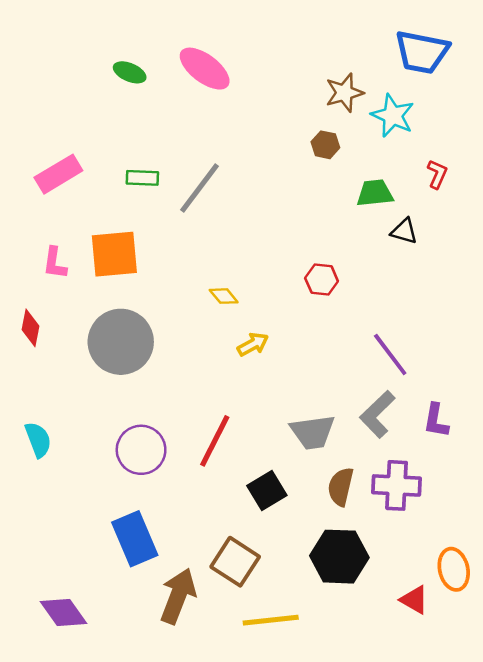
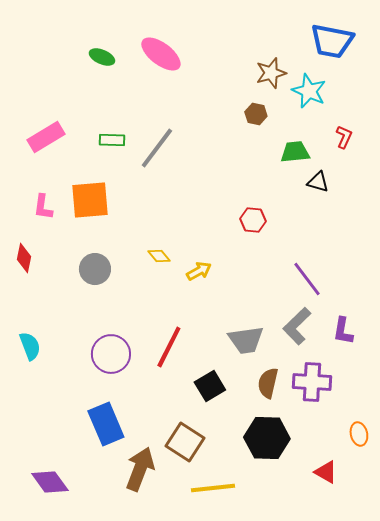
yellow diamond: (224, 296) -> (159, 256), moved
gray circle: (121, 342) -> (95, 269), size x0.6
orange ellipse: (454, 569) -> (359, 434), moved, size x0.7

